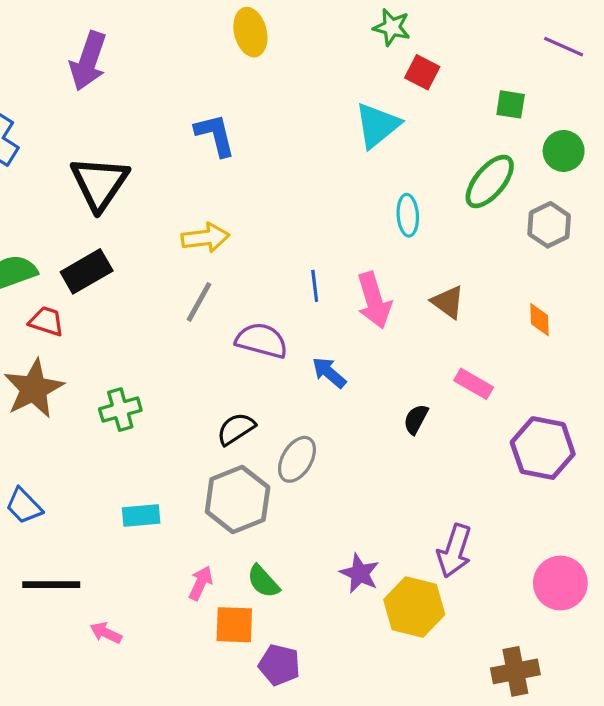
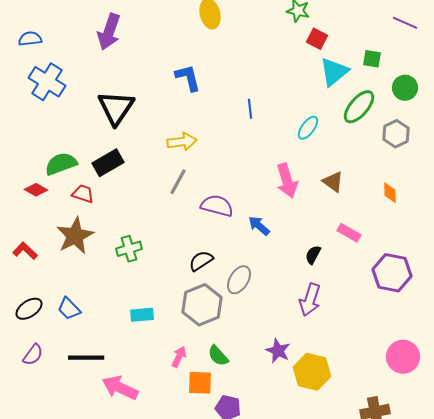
cyan triangle: (377, 125) -> (334, 72), moved
cyan ellipse: (408, 215) -> (308, 128), turned 40
blue line: (315, 286) -> (250, 109), moved
purple arrow: (454, 551) -> (310, 300), moved
pink arrow: (106, 633) -> (120, 388), size x1.8

